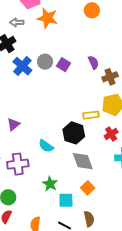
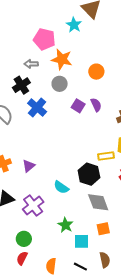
orange circle: (92, 10) -> (96, 72), moved
gray circle: (45, 62) -> (60, 84), moved
purple semicircle: (93, 62) -> (96, 105), moved
purple cross: (18, 164) -> (33, 206), turned -30
orange square: (88, 188) -> (103, 229), turned 32

